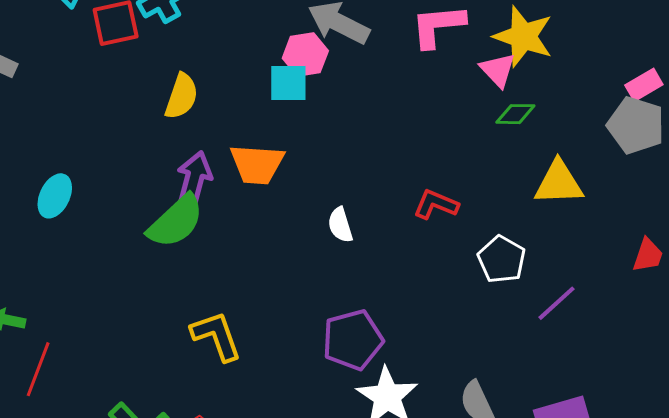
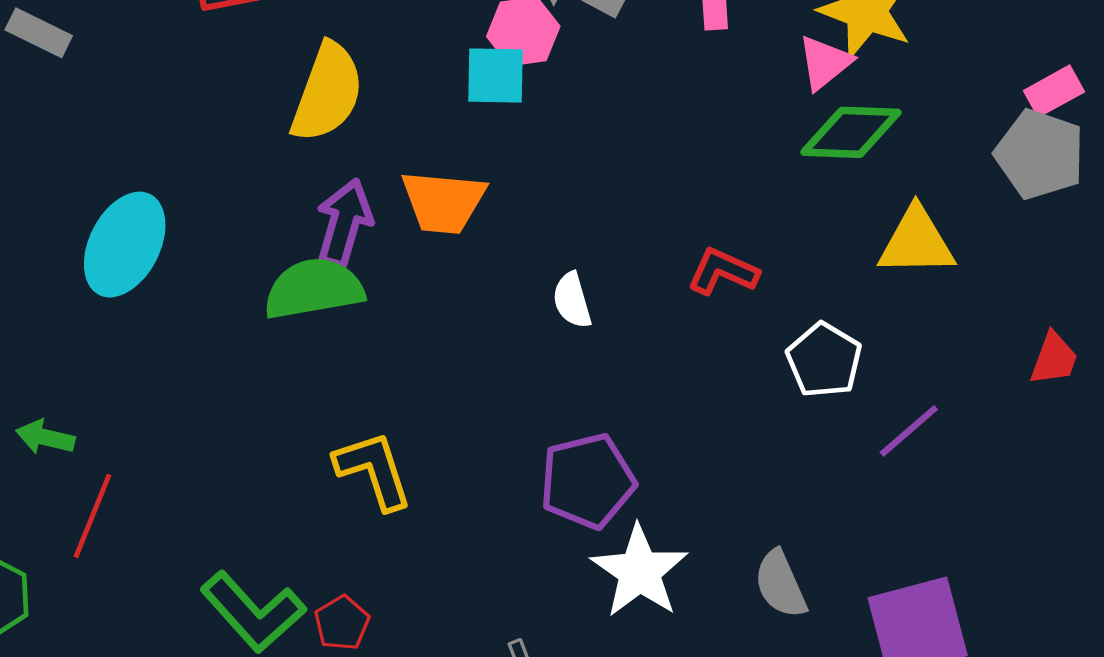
pink triangle: (498, 70) -> (825, 63), turned 33
yellow semicircle: (181, 96) -> (327, 92), size x1.4
green diamond: (515, 114) -> (851, 132), size x1.6
cyan ellipse: (55, 196) -> (125, 245), size x1.5
green semicircle: (176, 221) -> (314, 289), turned -148

